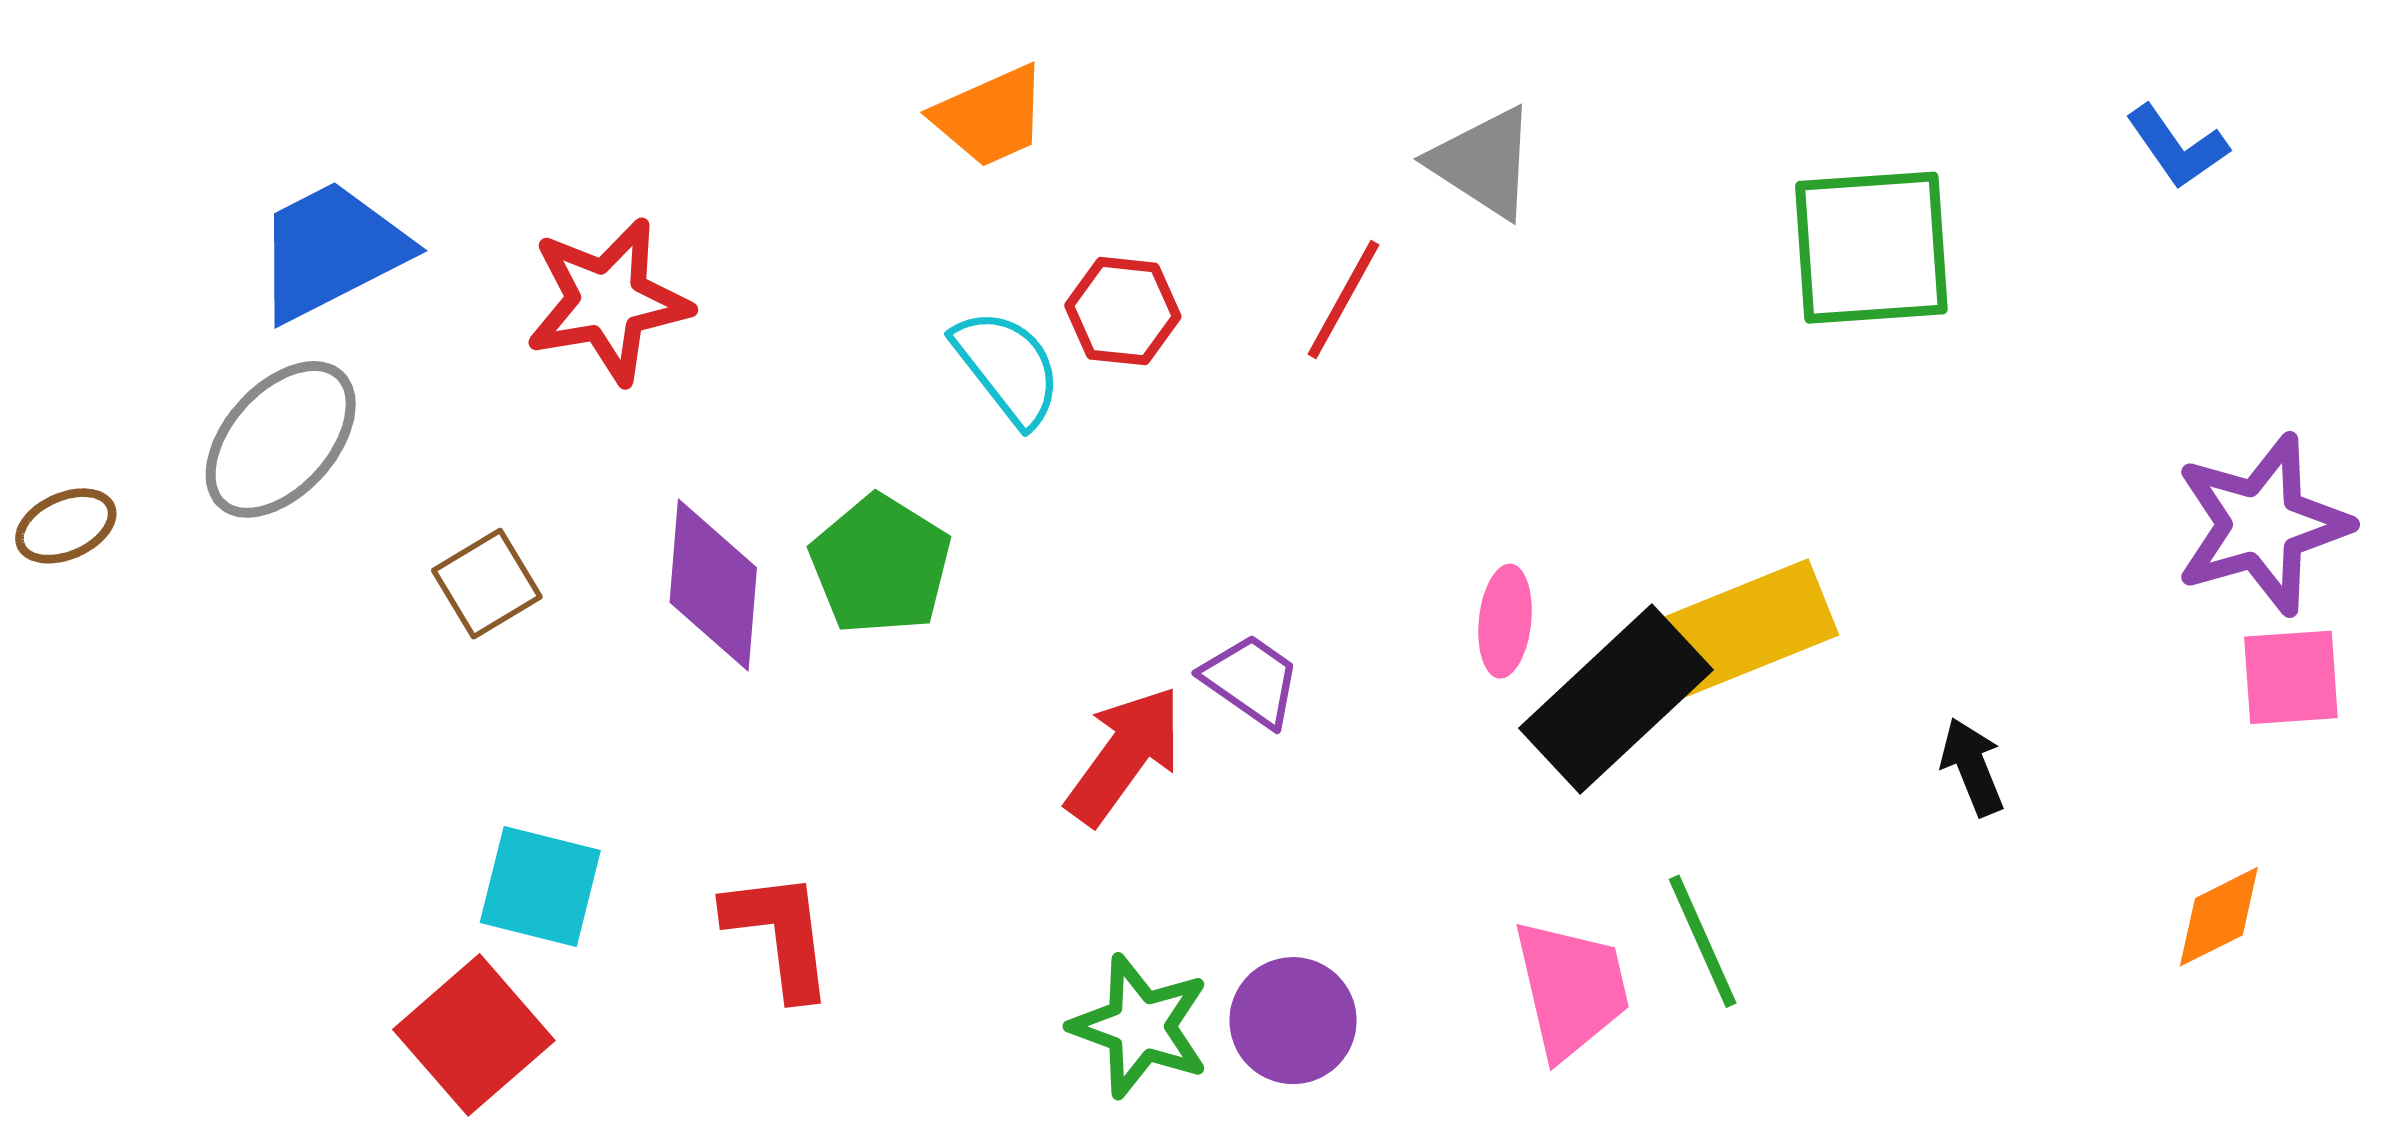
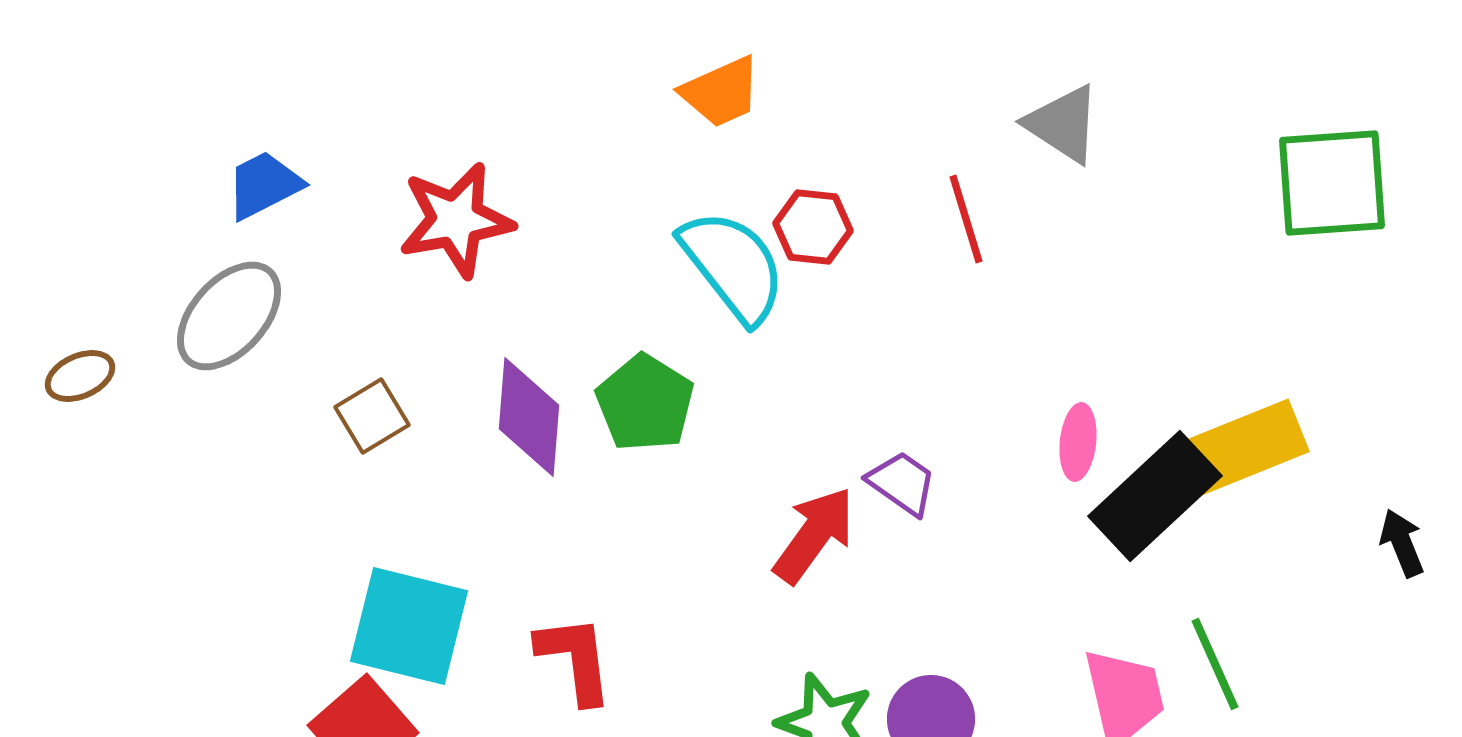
blue trapezoid: (331, 250) -> (264, 185), size x0.7
red line: (1343, 300) -> (966, 219), turned -46
cyan semicircle: (1007, 367) -> (733, 266), size x1.4
cyan square: (540, 886) -> (409, 626), size x1.4

